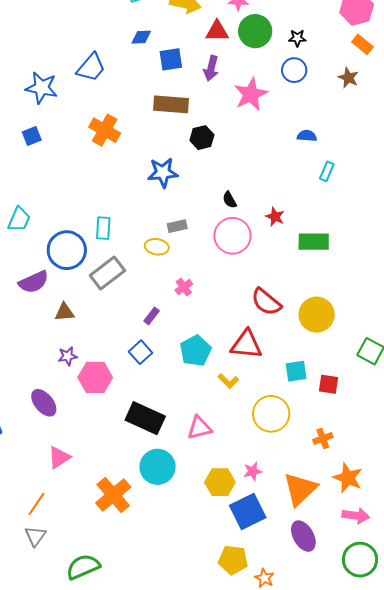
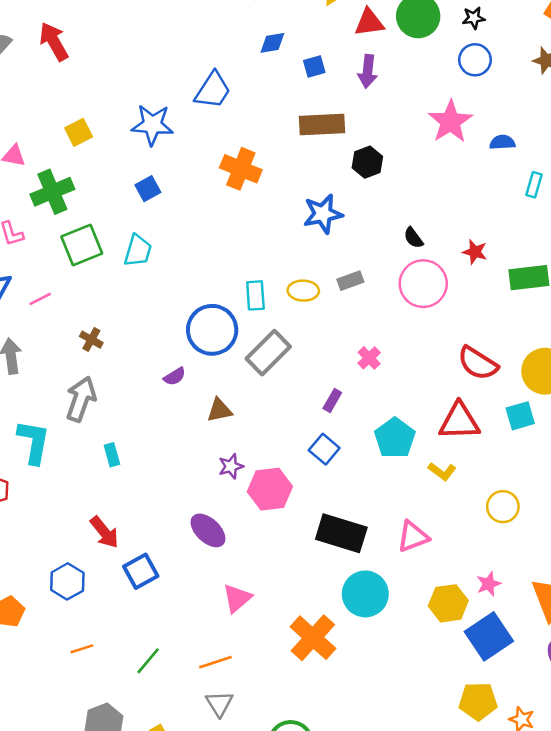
blue square: (171, 59) -> (314, 67), size x0.7
pink star: (251, 94) -> (450, 122), moved
cyan trapezoid: (19, 219) -> (138, 251), moved
yellow ellipse: (157, 247) -> (303, 291), moved
purple semicircle: (34, 282) -> (175, 376), size x0.6
cyan square: (296, 371) -> (520, 416), moved
yellow circle: (271, 414) -> (503, 507), size x0.7
orange line: (36, 504) -> (215, 662), turned 45

